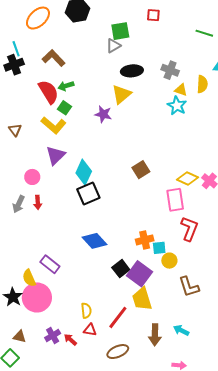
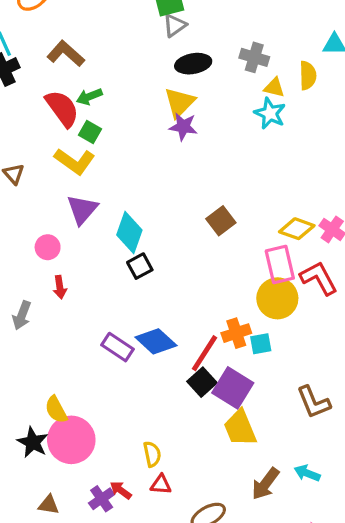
gray triangle: (113, 46) -> (175, 25), moved
purple star: (103, 114) -> (183, 127), moved
black square: (88, 193) -> (140, 266), size x0.7
gray arrow: (19, 204) -> (22, 315), moved
red L-shape: (189, 229) -> (319, 278), moved, turned -45
yellow circle: (169, 261) -> (277, 298), moved, size x1.6
purple rectangle: (50, 264) -> (117, 347), moved
red line: (118, 317) -> (205, 353), moved
brown arrow: (155, 335) -> (265, 484), turned 40
red arrow: (70, 340) -> (121, 490), moved

